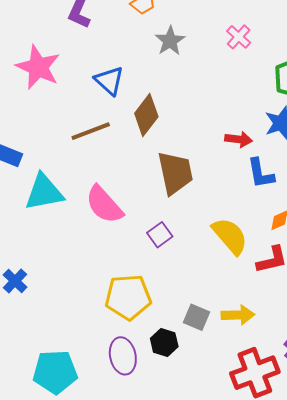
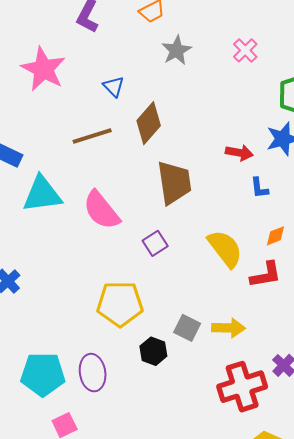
blue triangle: (109, 81) -> (114, 87), size x0.7
blue L-shape: (261, 173) -> (259, 188), size x0.7
purple ellipse: (123, 356) -> (93, 373), moved

